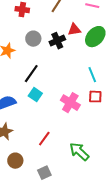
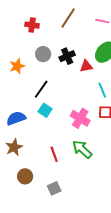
red triangle: (74, 30) -> (86, 66), moved
red line: (44, 139) -> (54, 154), turned -56
green arrow: (79, 152) -> (82, 149), moved

